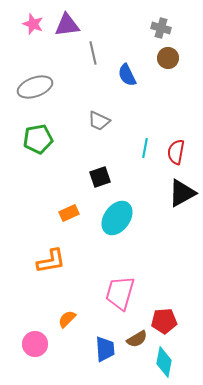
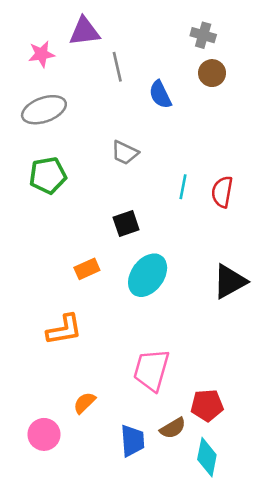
pink star: (33, 24) -> (41, 54), moved, turned -30
black triangle: (182, 193) -> (230, 282), moved

